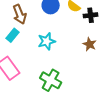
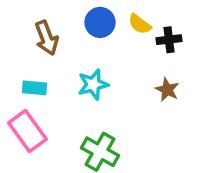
cyan rectangle: (13, 35) -> (34, 88), moved, turned 56

